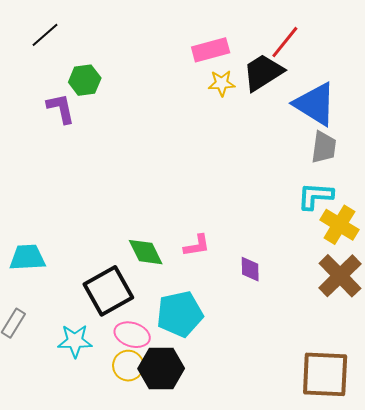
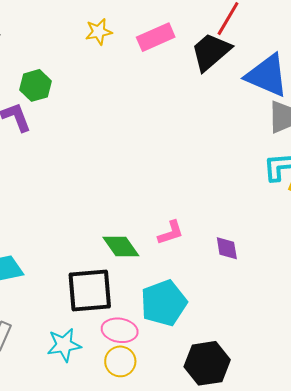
yellow star: (222, 83) -> (99, 32), moved
black square: (108, 291) -> (90, 291), turned 33
black hexagon: (161, 369) -> (207, 363), moved

